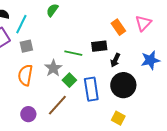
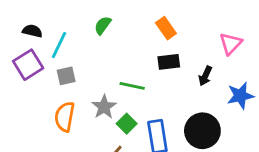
orange rectangle: (118, 27) -> (166, 28), moved
black rectangle: (99, 46) -> (169, 62), moved
black arrow: (115, 60) -> (205, 76), moved

